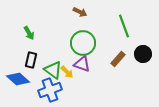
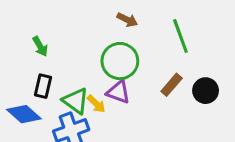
brown arrow: (80, 12) -> (127, 20), moved
black circle: (143, 54) -> (206, 91), moved

